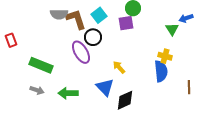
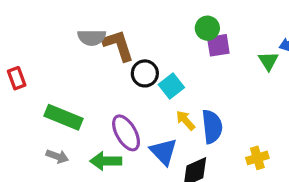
cyan square: (99, 15) -> (171, 86), moved
purple square: (126, 23) -> (218, 45), moved
purple ellipse: (81, 52) -> (126, 133), moved
yellow cross: (165, 56) -> (257, 158), moved, turned -32
blue semicircle: (161, 71) -> (212, 127), moved

